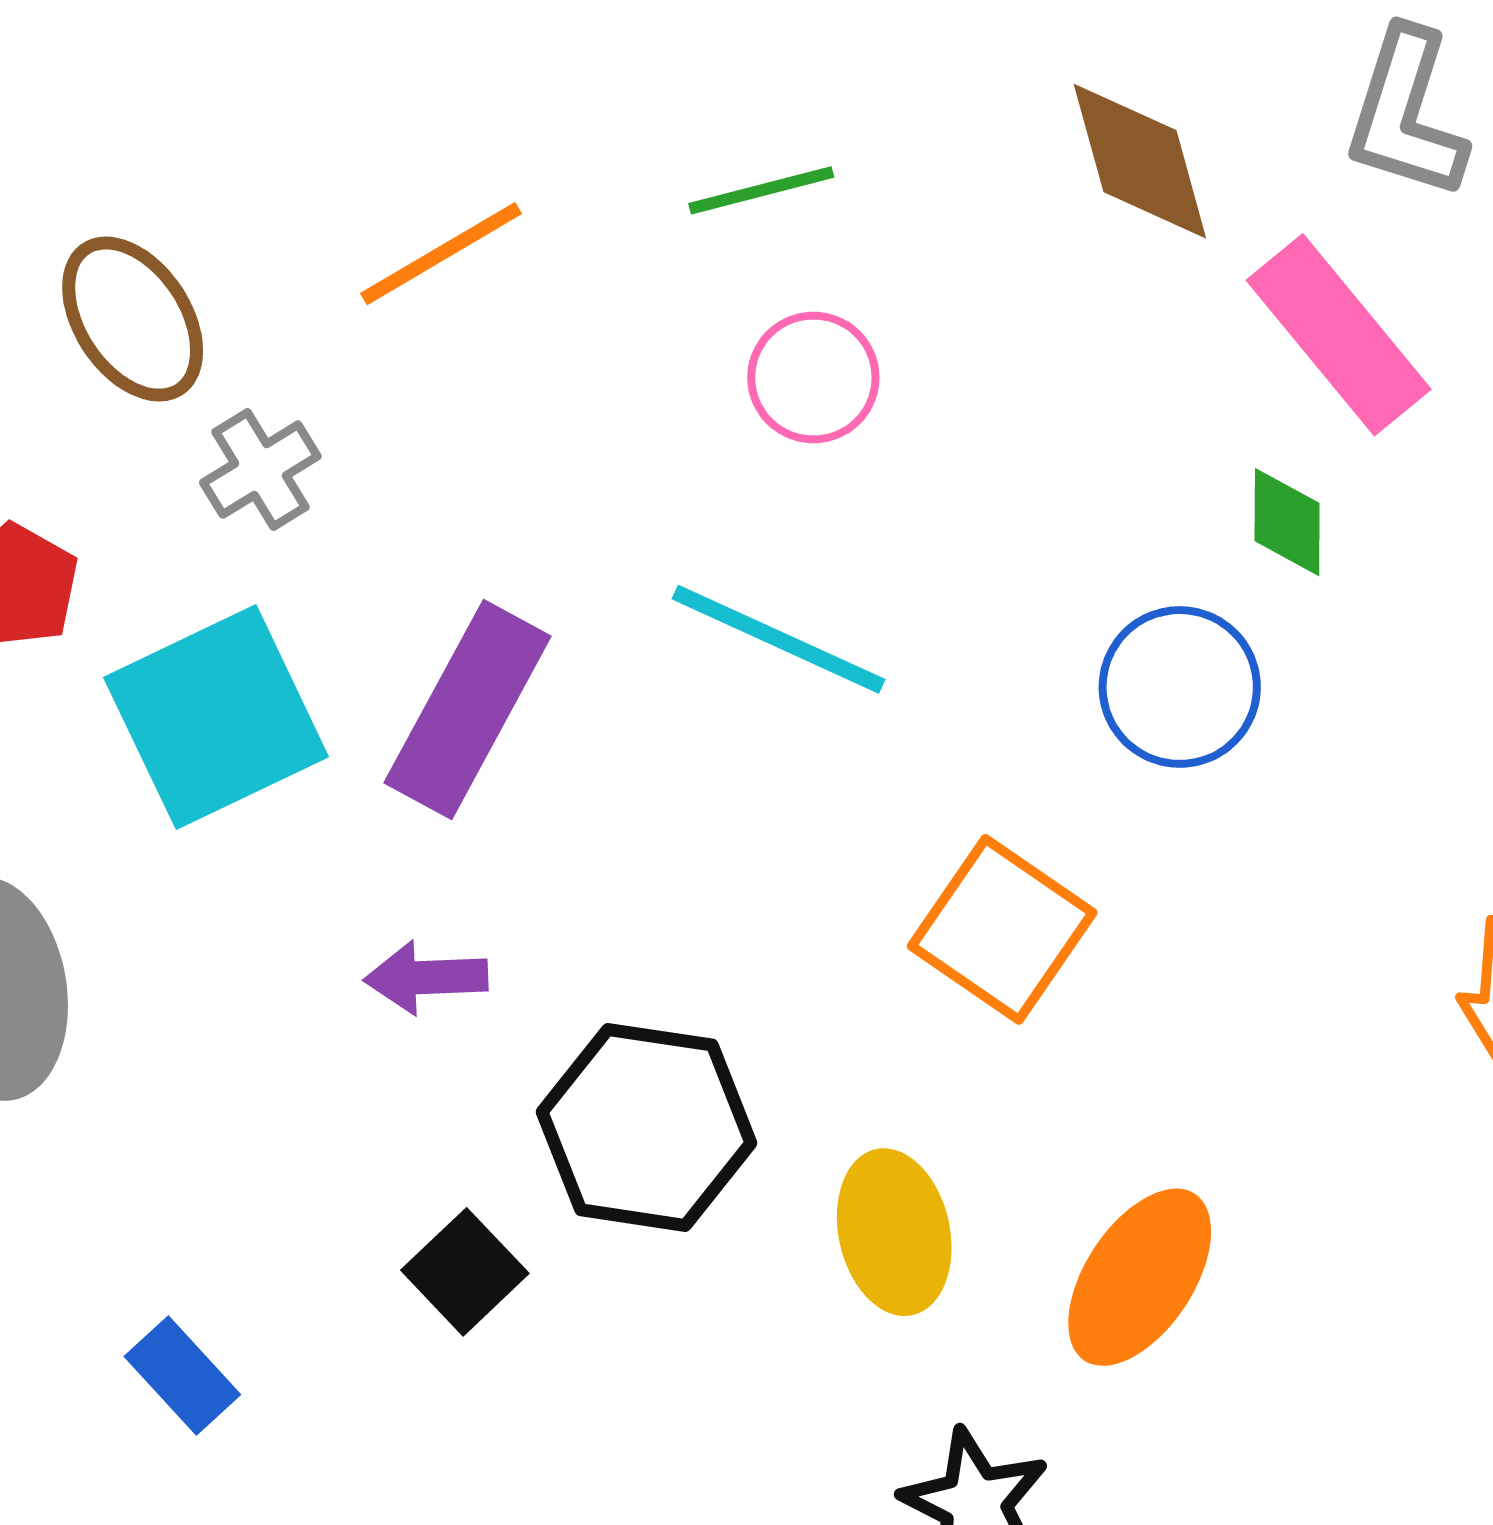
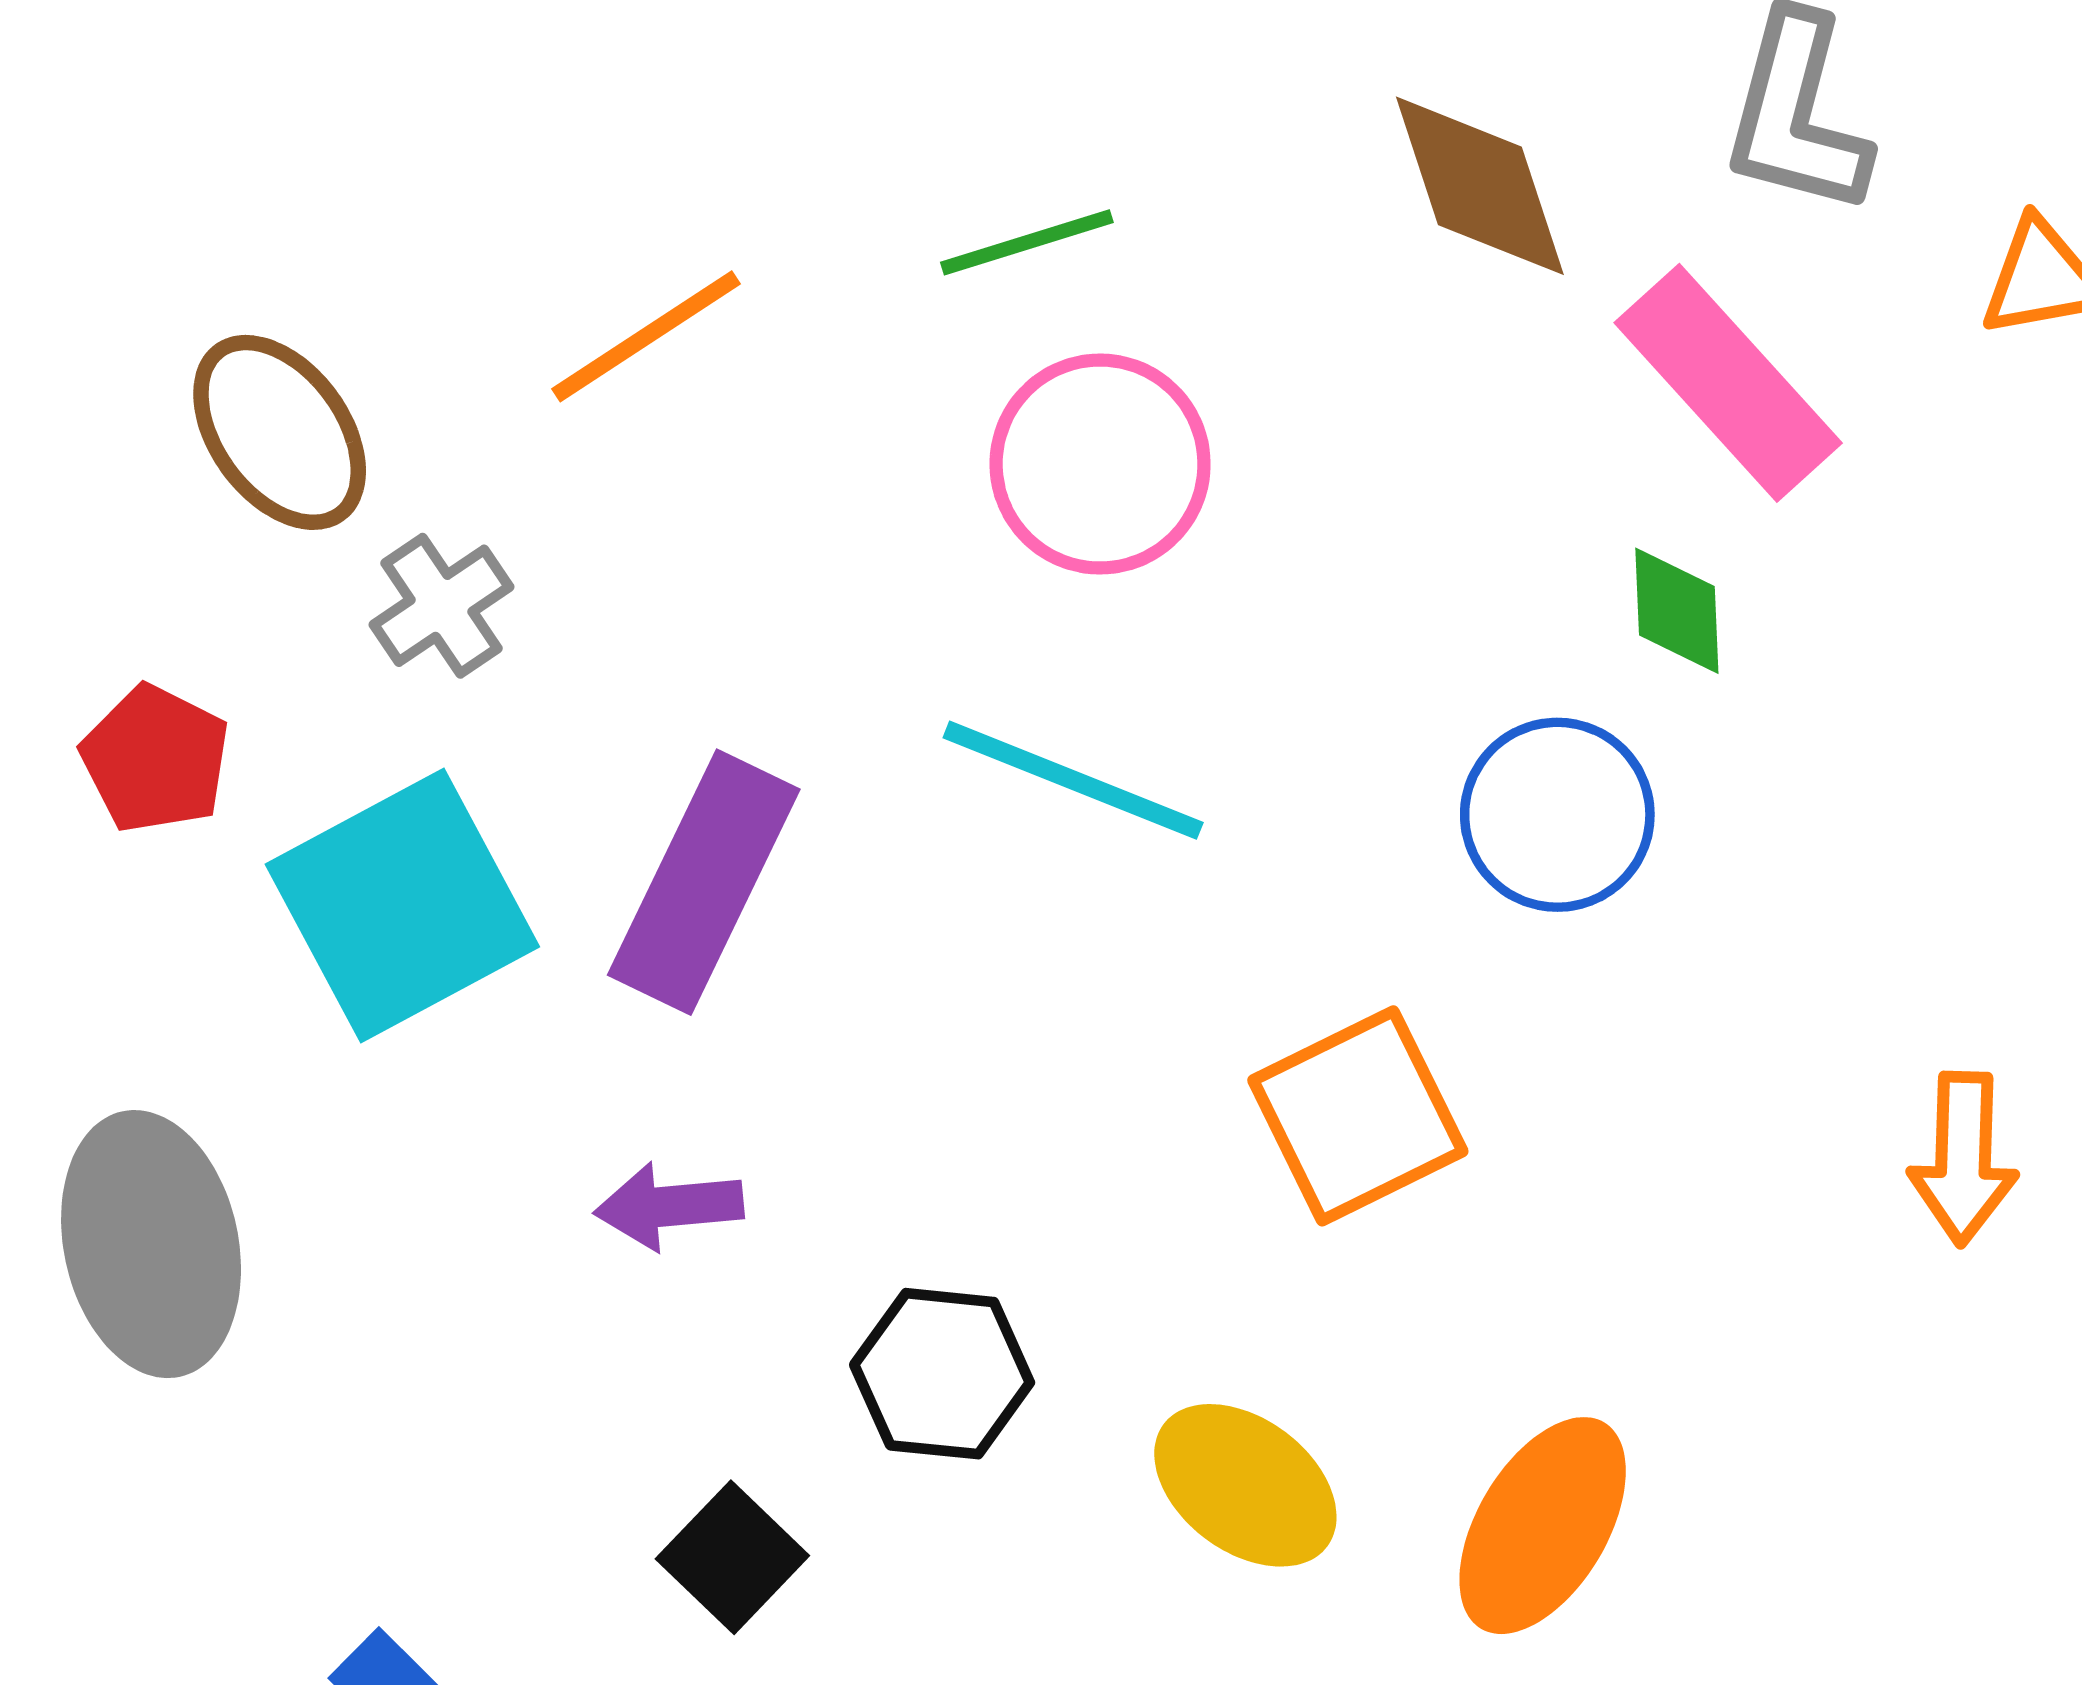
pink circle: (813, 377) -> (1100, 464), size x1.4
orange square: (1002, 929) -> (1358, 1116), turned 32
black hexagon: (646, 1127) -> (942, 1374), size x0.7
yellow ellipse: (894, 1232) -> (1245, 1485), turned -38

